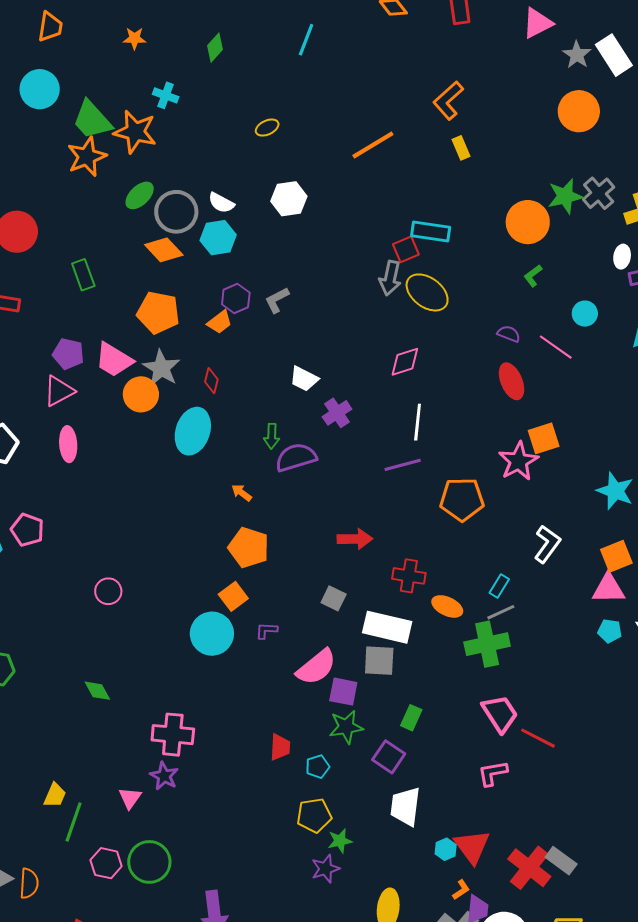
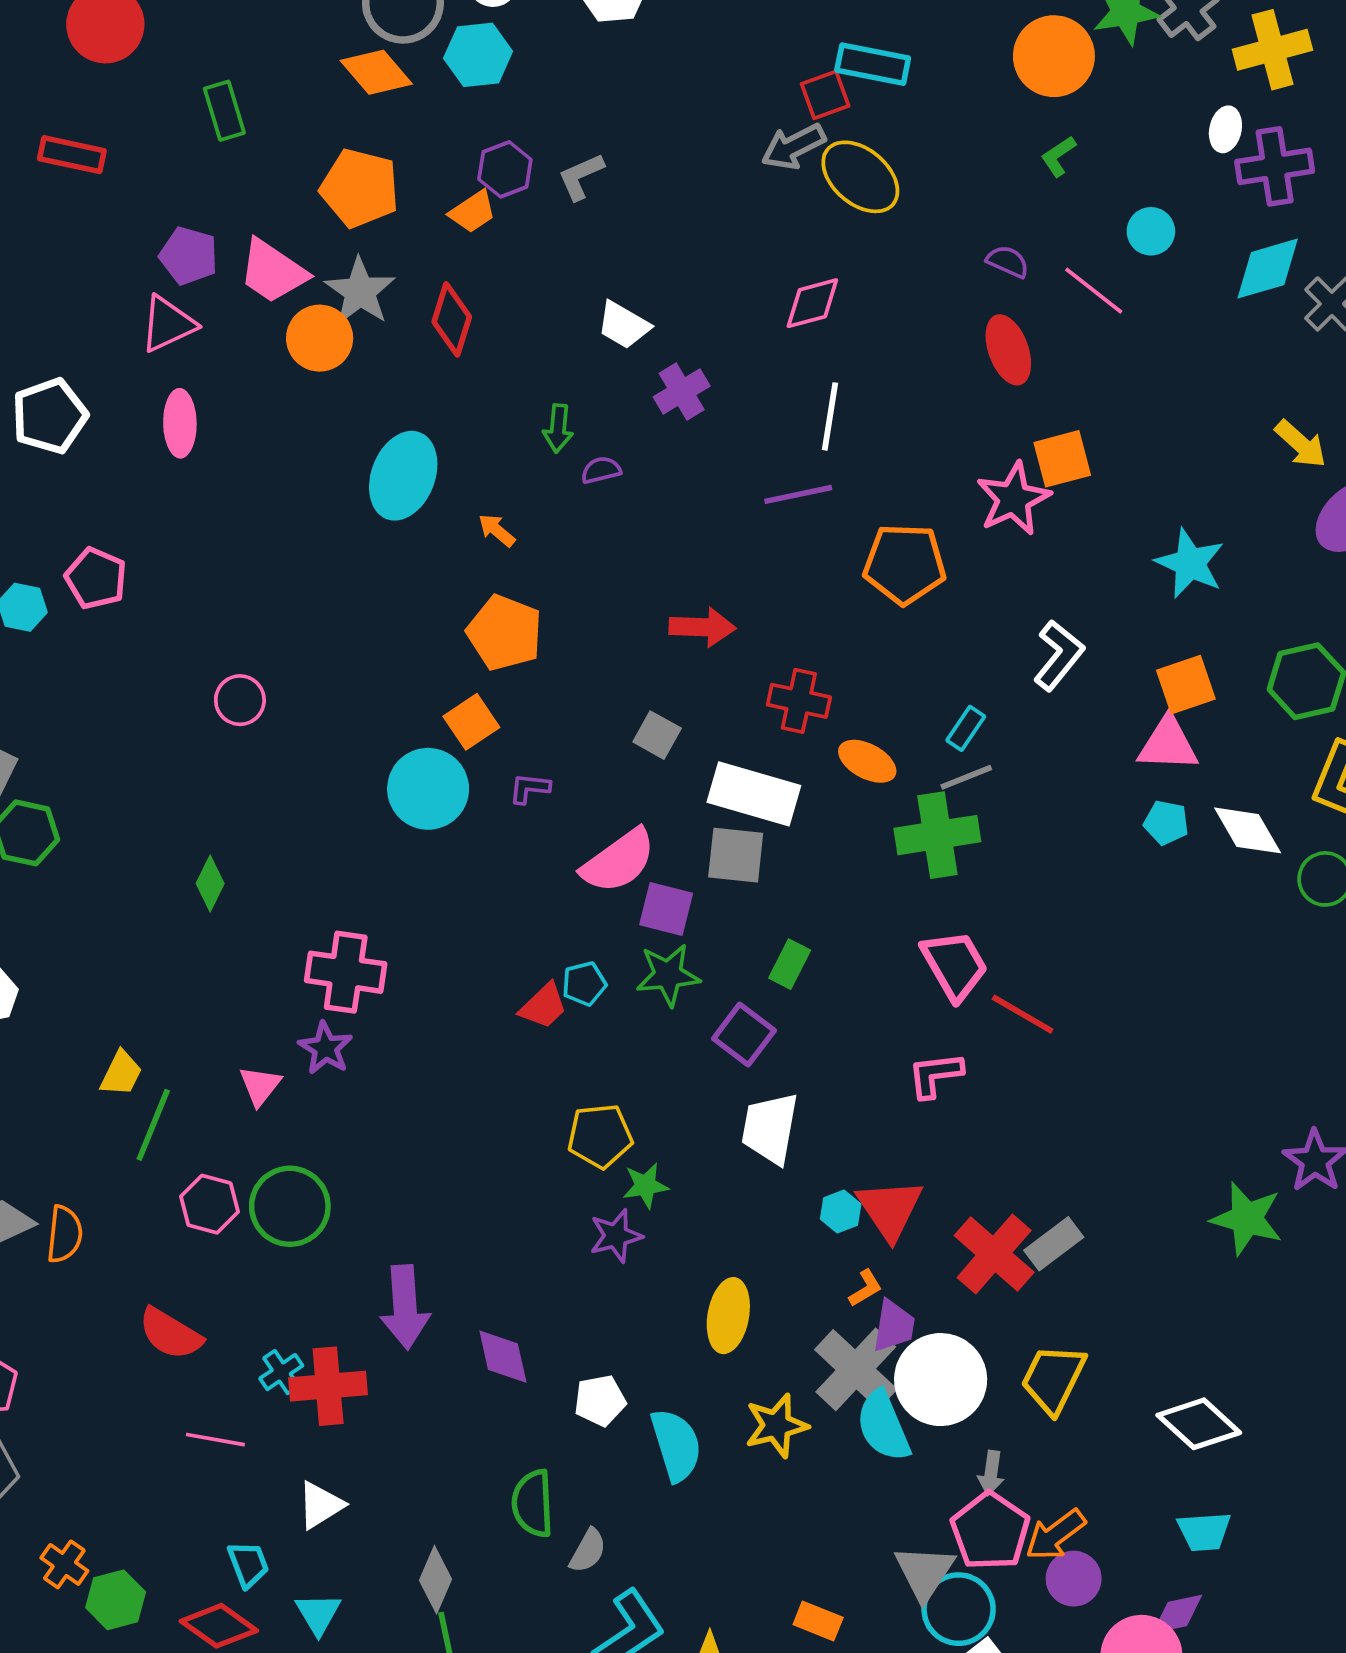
gray arrow: (390, 278) -> (793, 147), turned 48
red diamond: (211, 381) -> (452, 319), size x1.5
cyan ellipse: (193, 431) -> (403, 476), moved
purple semicircle: (296, 457) -> (601, 470), size x0.5
green diamond: (97, 691) -> (210, 883), turned 52
red trapezoid: (280, 747) -> (543, 1006), turned 40
cyan pentagon: (318, 767) -> (584, 984), moved
gray rectangle: (561, 861) -> (1054, 1244), turned -76

